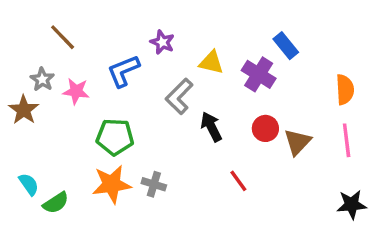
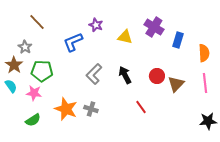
blue rectangle: (286, 46) -> (178, 40), moved, turned 56
purple cross: (259, 74) -> (154, 27), moved
pink star: (76, 91) -> (34, 93), moved
gray L-shape: (179, 96) -> (94, 74), moved
green pentagon: (115, 137) -> (42, 71), moved
cyan semicircle: (29, 184) -> (11, 86), moved
orange star: (112, 184) -> (66, 109), turned 30

